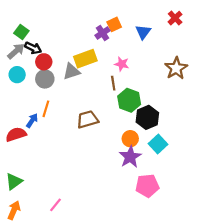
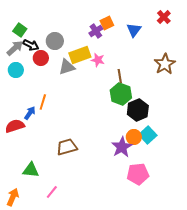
pink star: (122, 64) -> (98, 60), moved
gray circle: (45, 79) -> (55, 41), moved
brown line: (113, 83) -> (120, 76), moved
brown trapezoid: (88, 119) -> (67, 147), moved
orange circle: (130, 139) -> (134, 137), moved
green triangle: (14, 181) -> (31, 170), moved, turned 42

